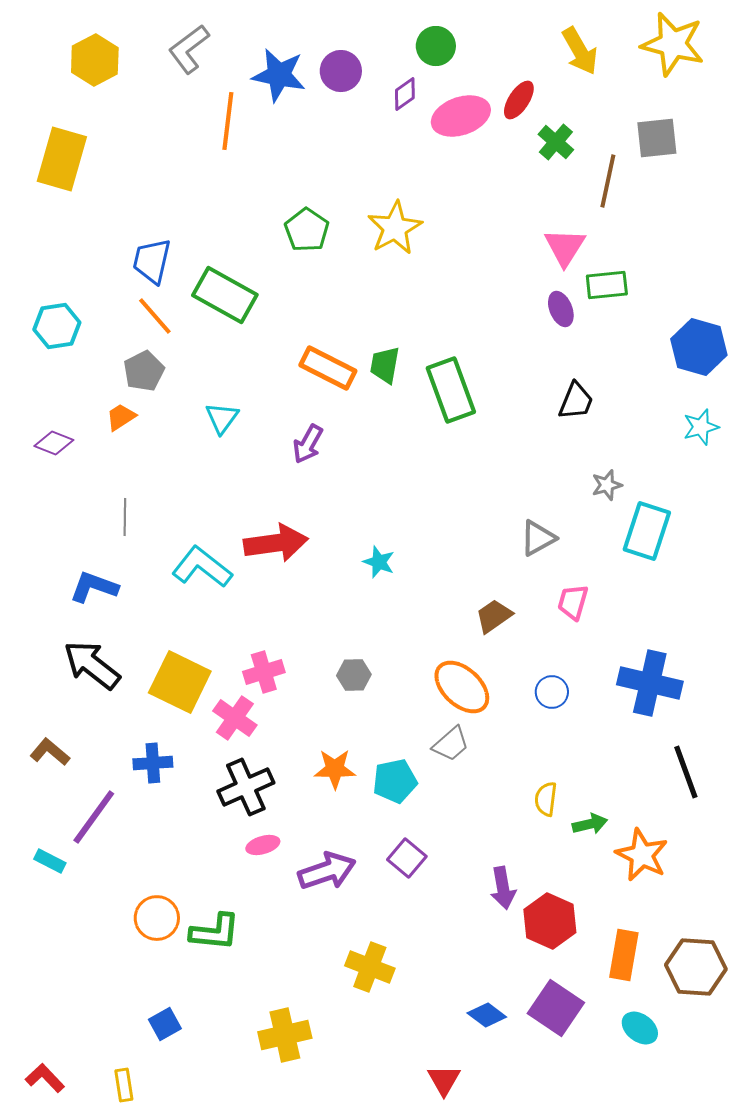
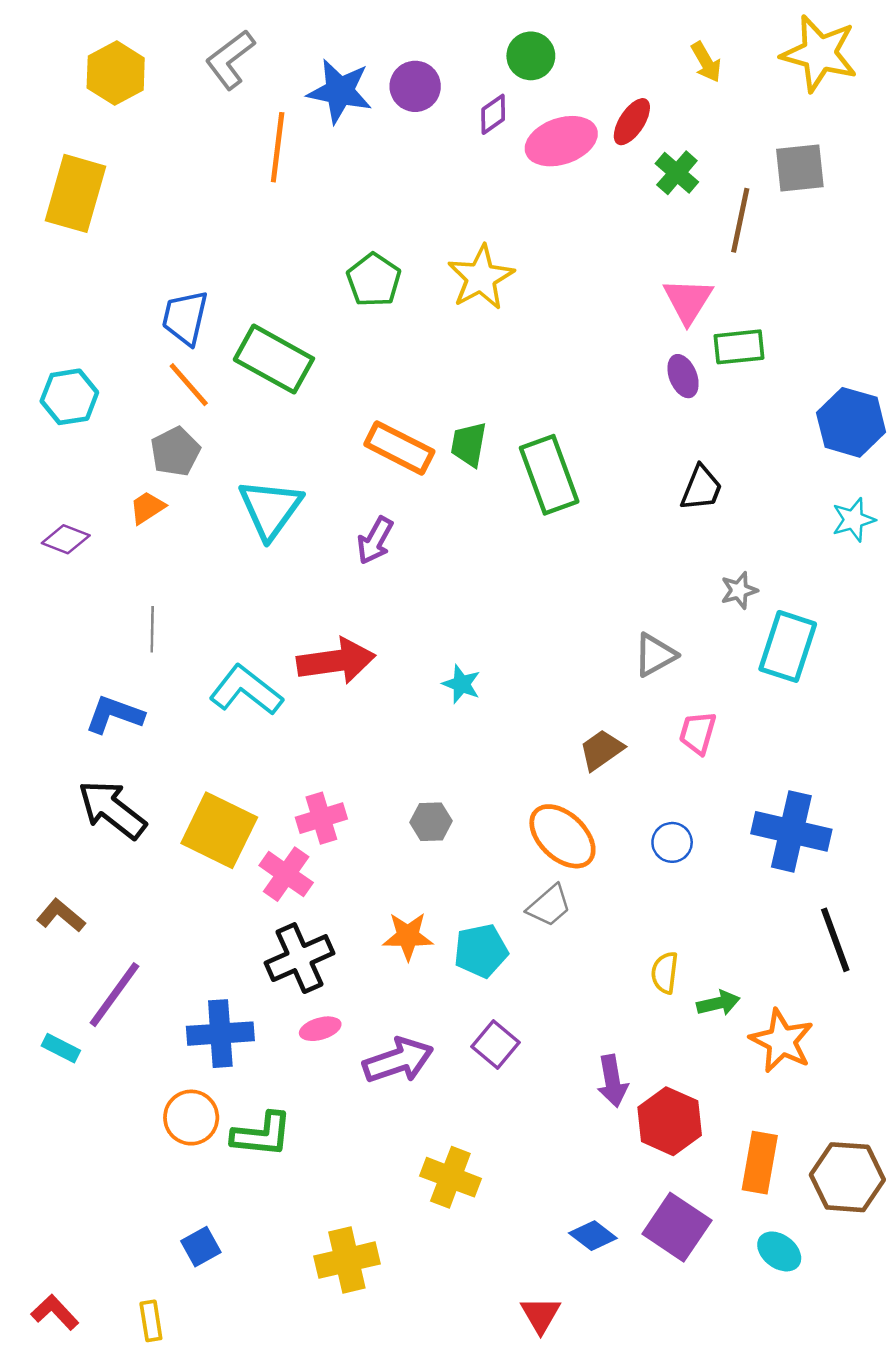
yellow arrow: (580, 51) -> (706, 62), size x0.7
cyan triangle: (222, 418) -> (270, 509), size x1.6
blue cross: (153, 763) -> (220, 1034), moved, size x1.4

